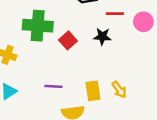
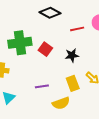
red line: (115, 14) -> (77, 29), moved
black star: (102, 36) -> (72, 55), moved

